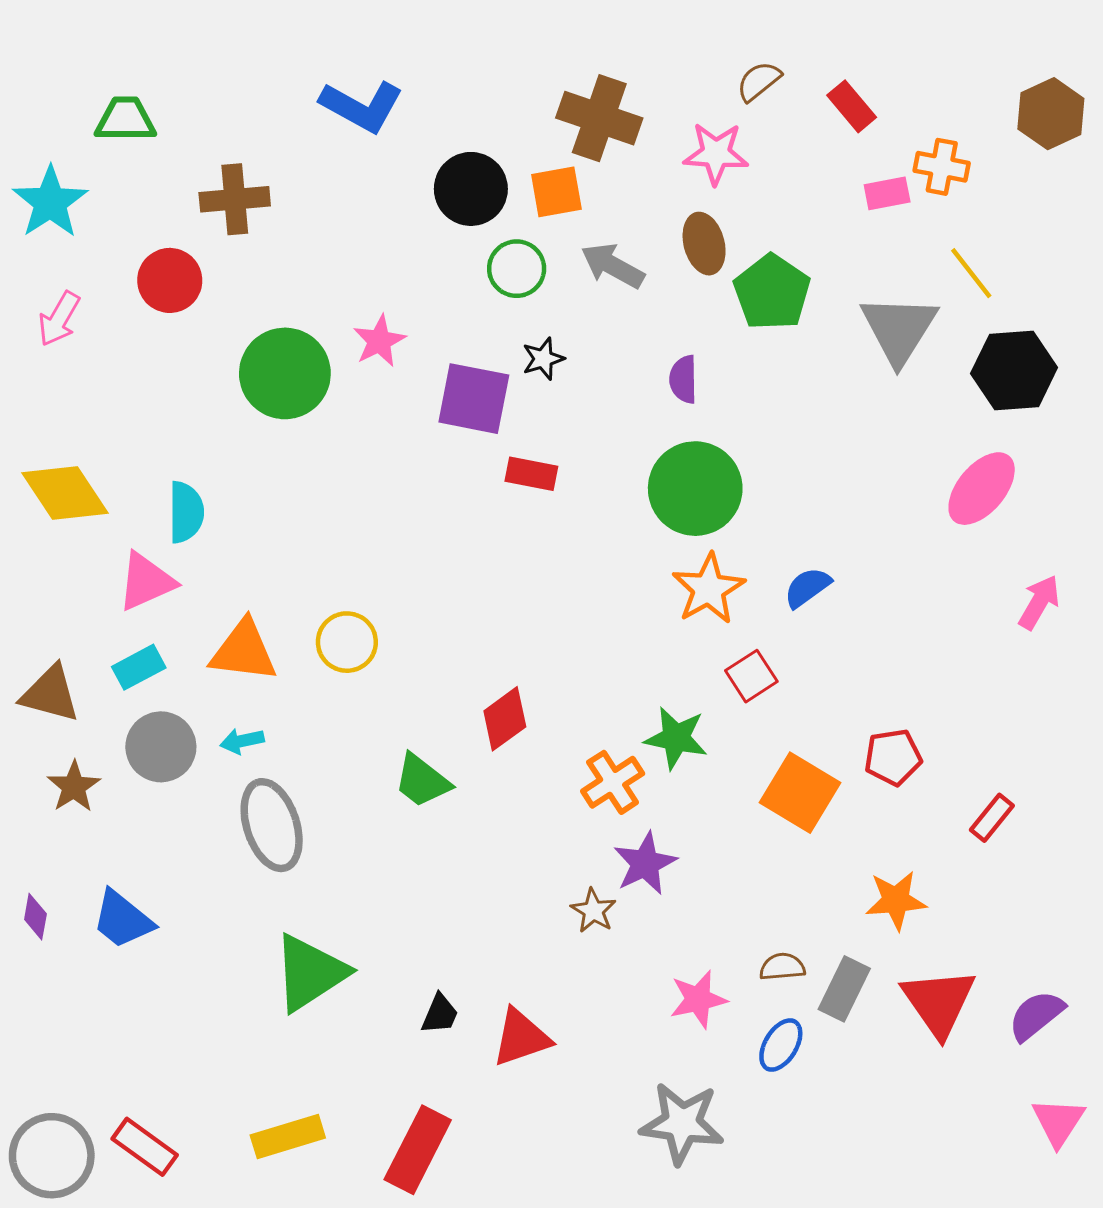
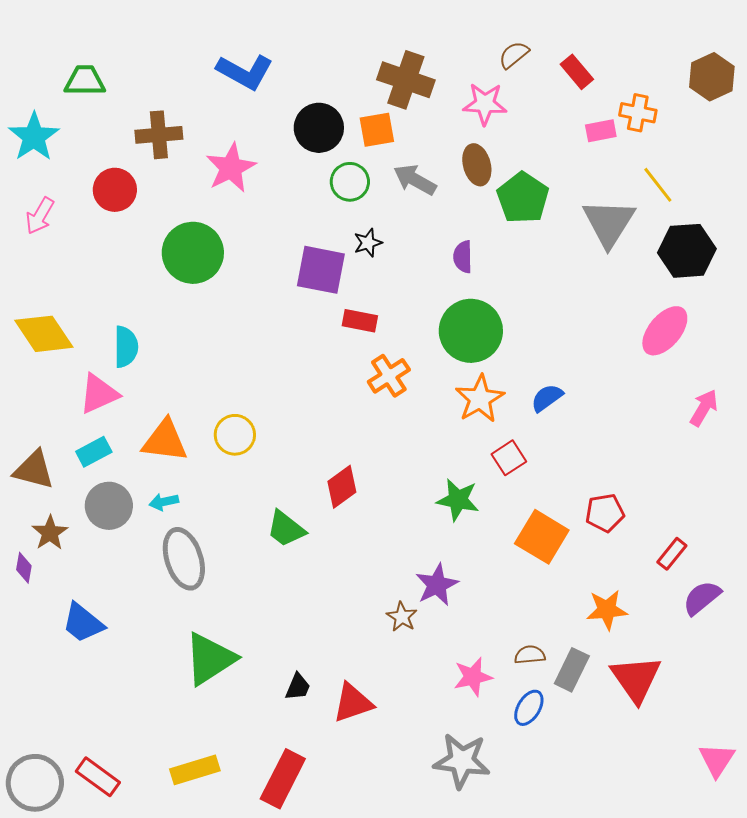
pink star: (379, 341) -> (231, 168), moved, size x1.4
orange cross: (613, 782) -> (389, 376), moved
purple diamond: (35, 917) -> (24, 568), moved
purple semicircle: (1036, 1015) -> (702, 598), moved

